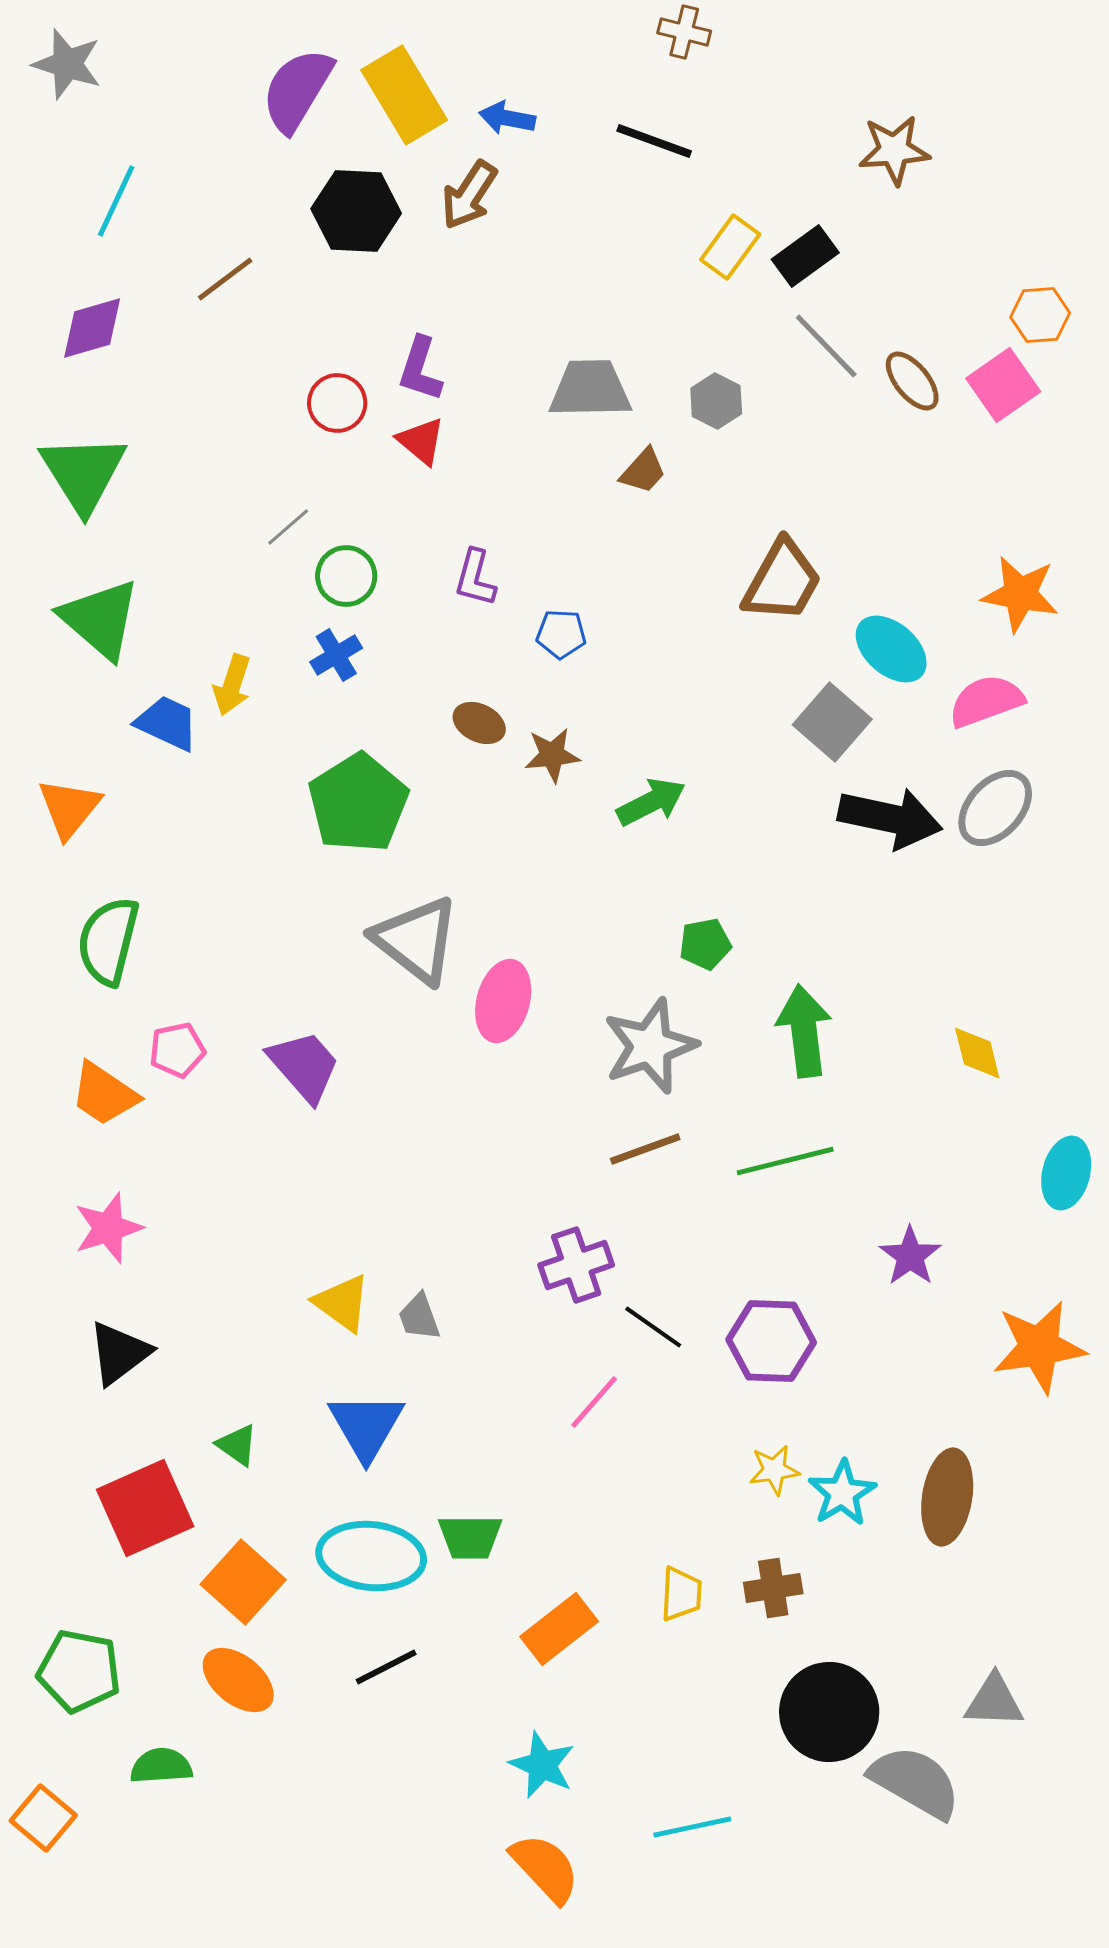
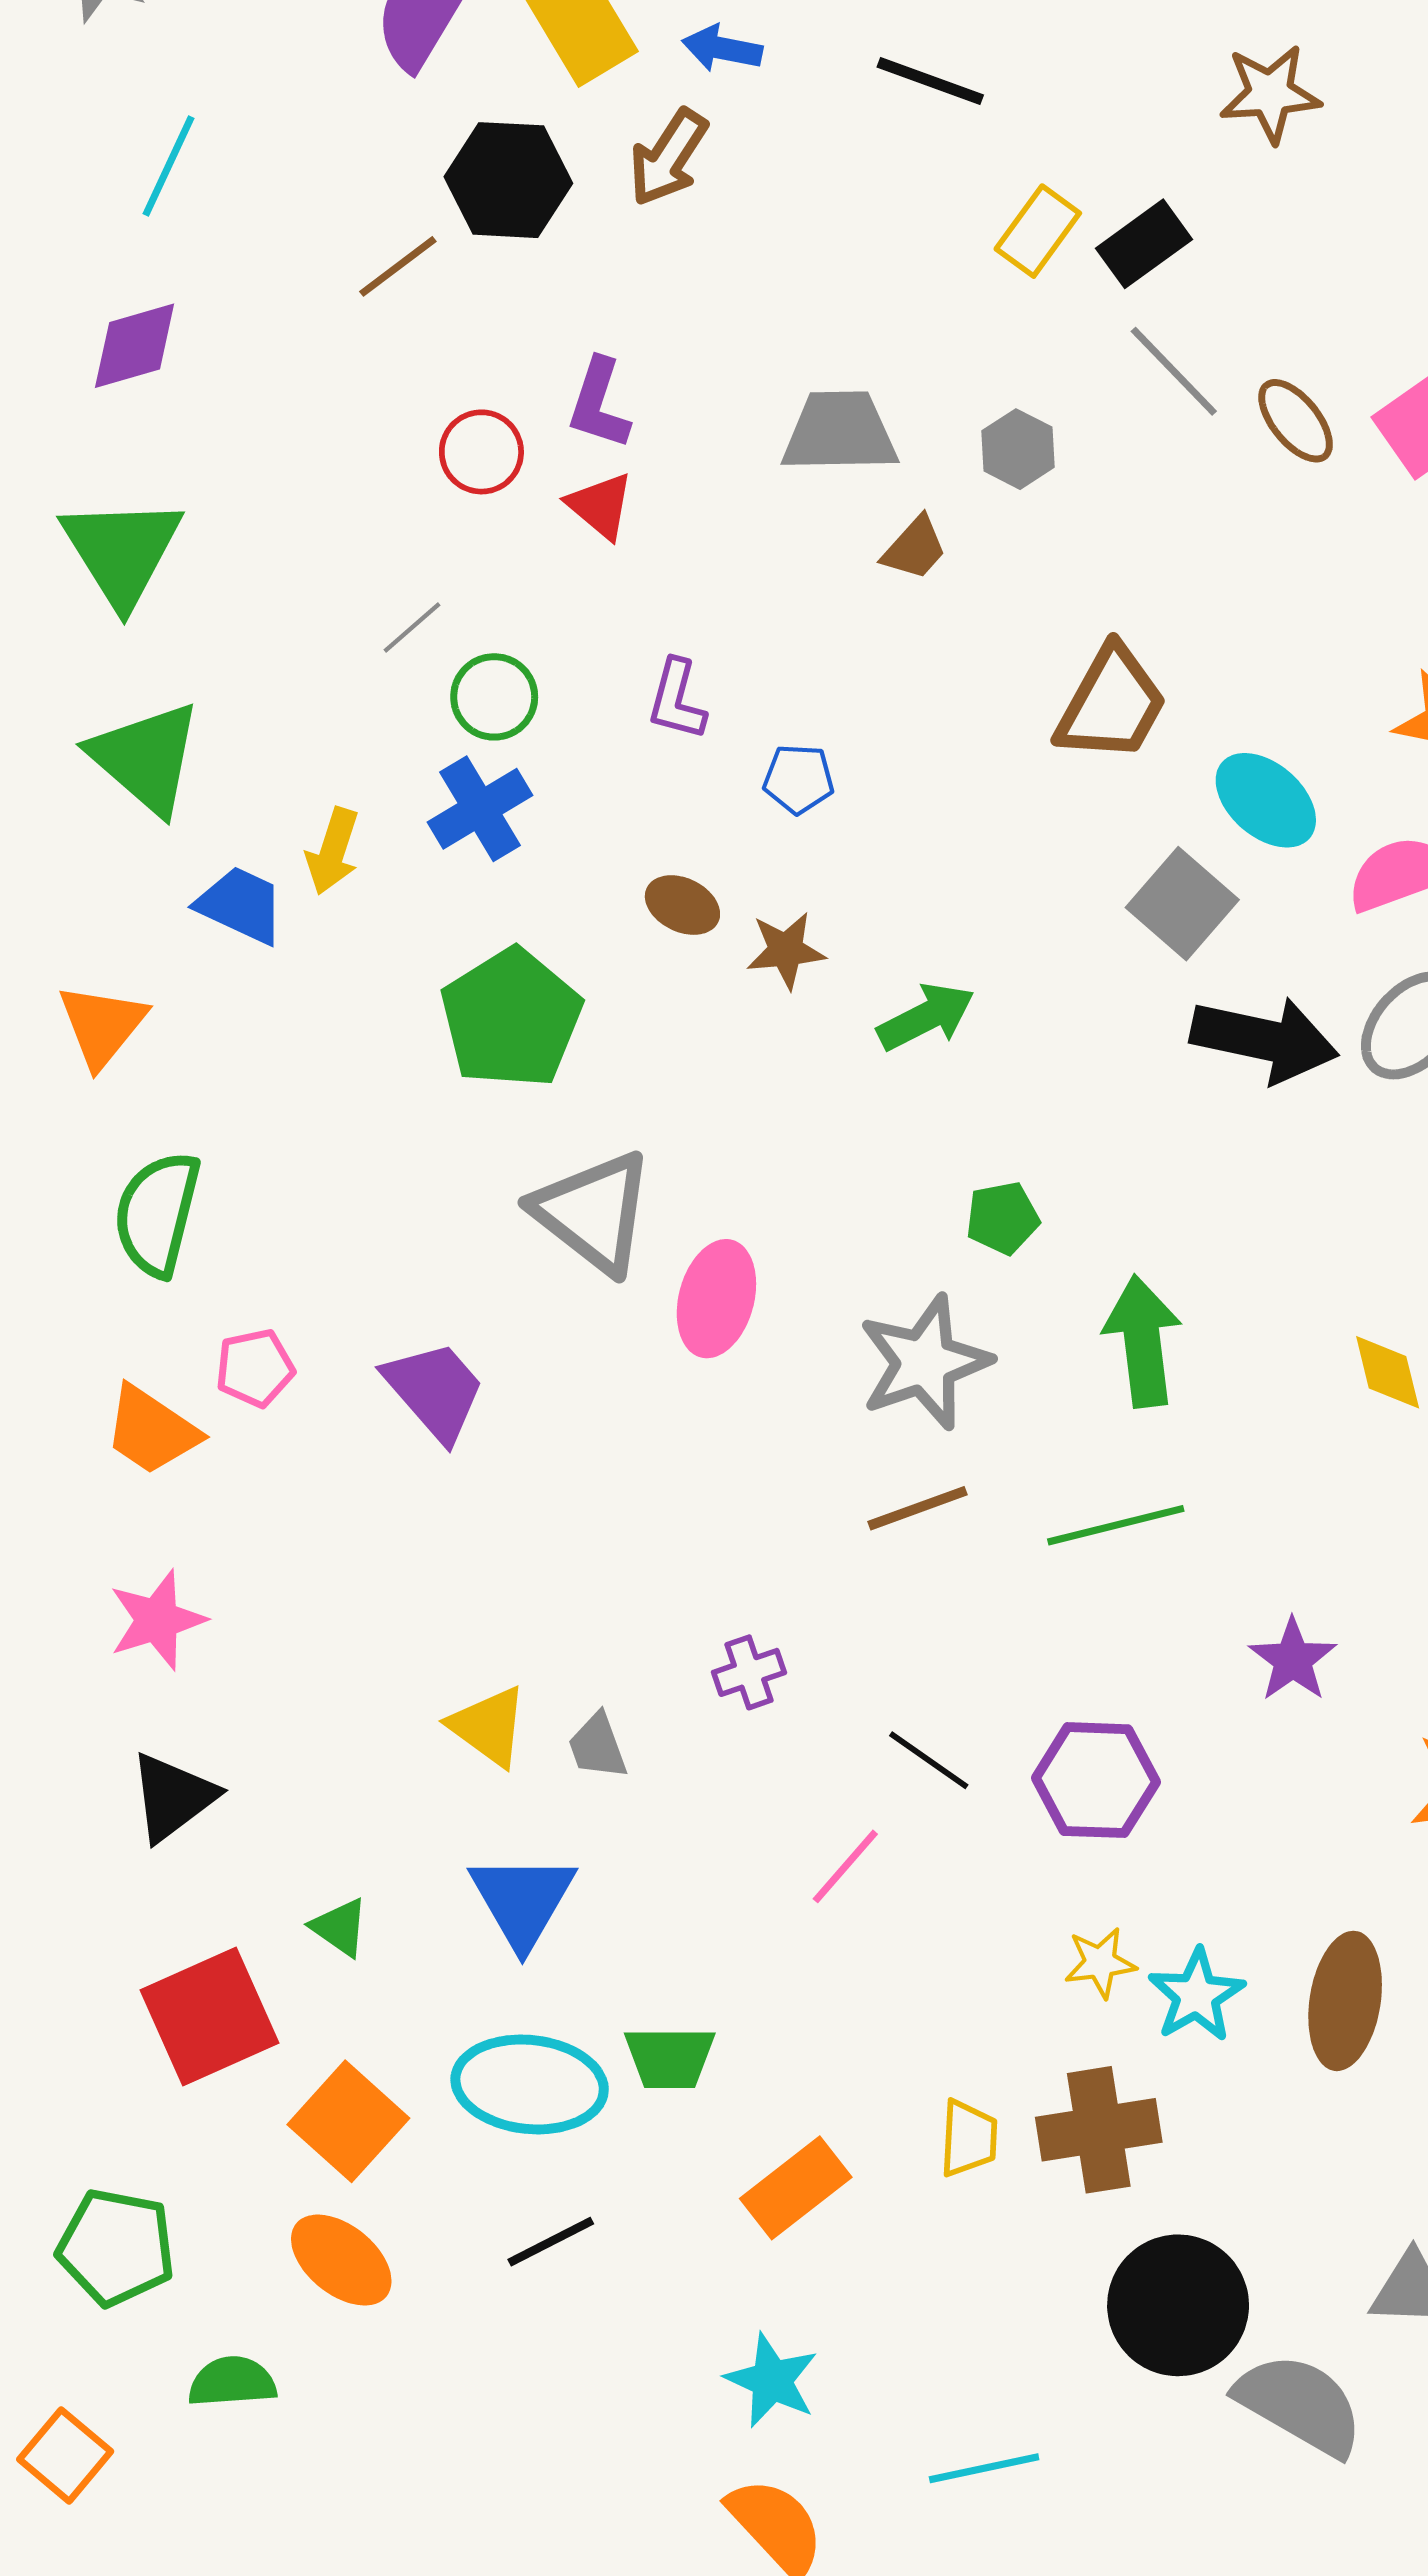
brown line: (225, 279) -> (398, 266), moved
blue cross: (336, 655) -> (480, 809), size x1.4
purple cross: (576, 1265) -> (749, 1672), moved, size x0.7
brown cross: (773, 1588) -> (1099, 2130), size x1.5

